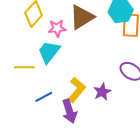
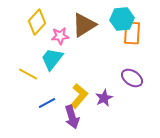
yellow line: (24, 67) -> (28, 74), turned 30

